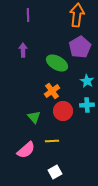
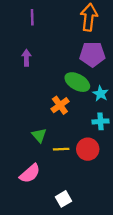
purple pentagon: (80, 47) -> (92, 54), turned 30
green ellipse: (57, 63) -> (77, 82), moved
red circle: (63, 111) -> (88, 149), moved
yellow line: (52, 141) -> (61, 149), moved

